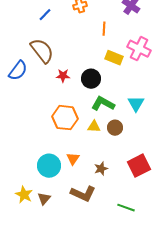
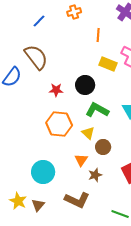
red star: (63, 76) -> (56, 90), moved
yellow triangle: (94, 127) -> (88, 133), turned 40
brown circle: (115, 128) -> (103, 147), moved
orange triangle: (73, 159) -> (81, 160), moved

